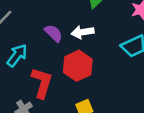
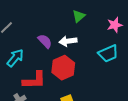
red L-shape: (42, 83) -> (34, 80), turned 70

